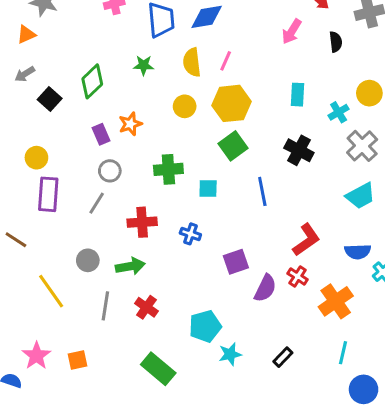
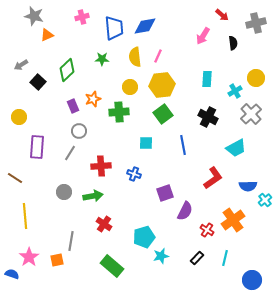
orange triangle: (26, 34) -> (47, 35), moved
yellow circle: (36, 158) -> (19, 117), moved
green cross: (168, 169) -> (119, 112), moved
cyan trapezoid: (361, 196) -> (236, 148), moved
red cross: (298, 276) -> (207, 230), moved
yellow line: (51, 291) -> (25, 216), moved, turned 30
gray line: (105, 306) -> (71, 241), moved
cyan line: (343, 353) -> (225, 258), moved

